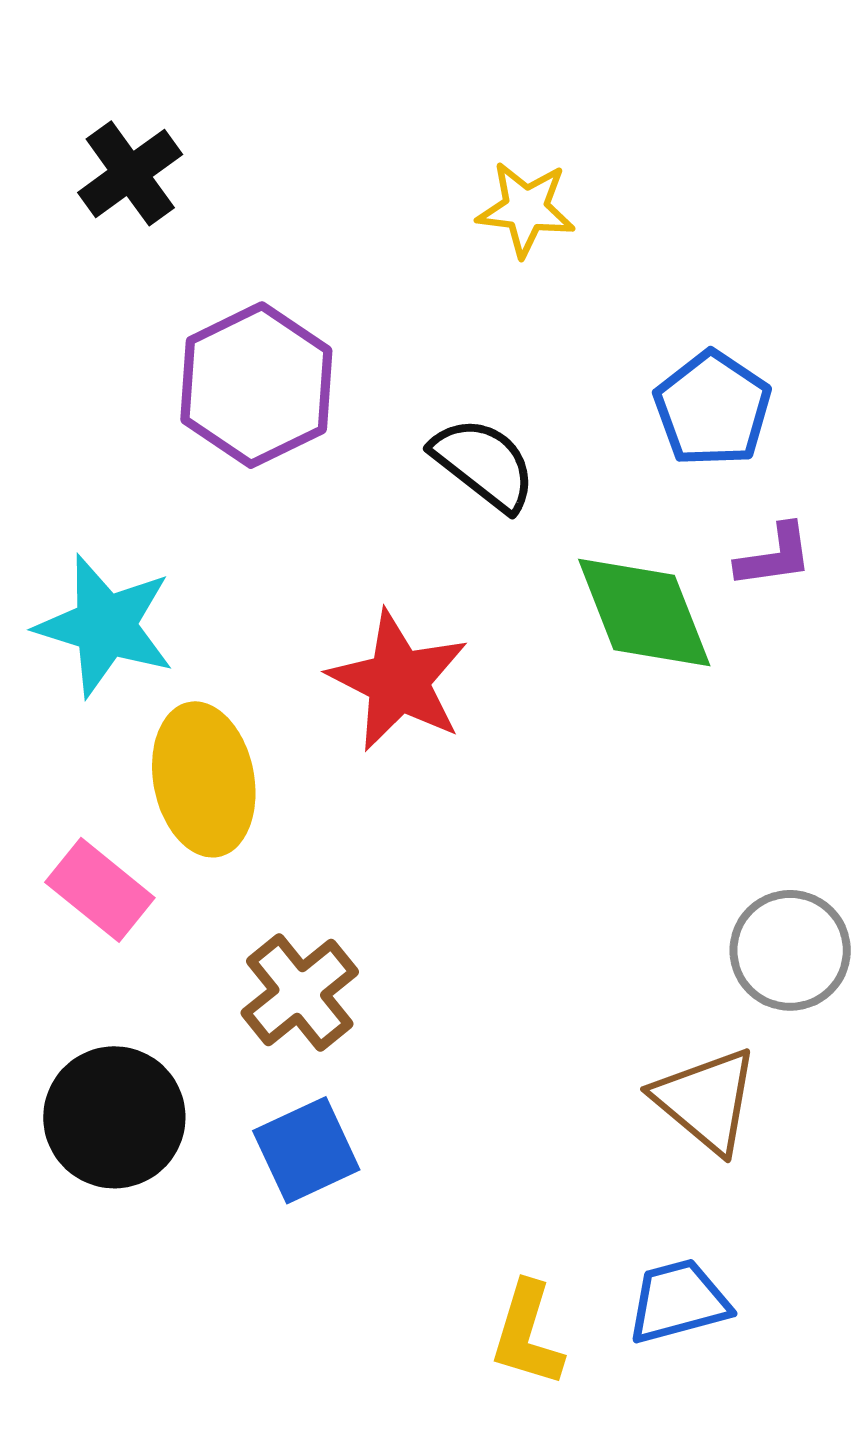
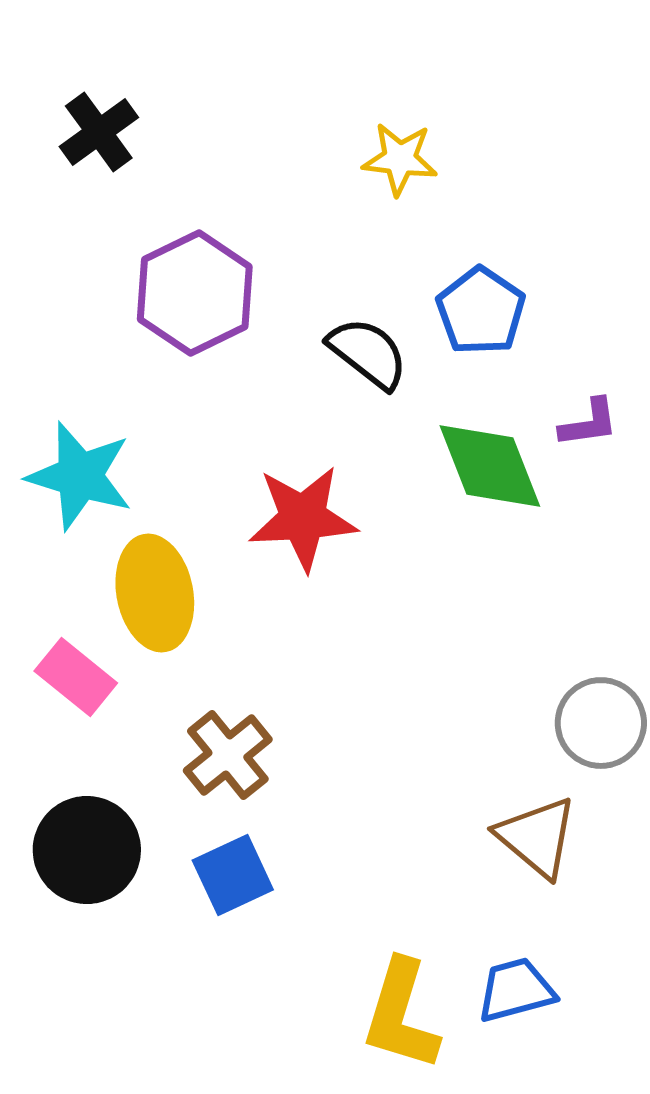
blue pentagon: (713, 409) -> (481, 311), moved
red star: (398, 681) -> (303, 518), turned -30
yellow L-shape: (527, 1334) -> (401, 1015), size x1.4

